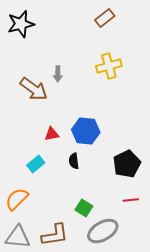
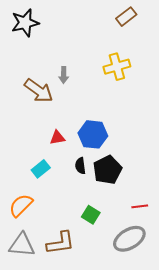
brown rectangle: (105, 18) -> (126, 17), moved
black pentagon: (127, 164) -> (107, 170), moved
gray ellipse: (103, 231) -> (129, 239), moved

